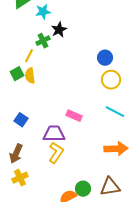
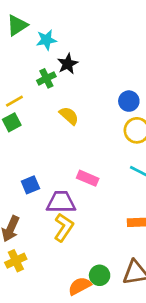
yellow line: (29, 56) -> (14, 101), moved, turned 32
yellow semicircle: (30, 76) -> (69, 116), moved, turned 140
blue square: (21, 120) -> (30, 185), moved, turned 32

